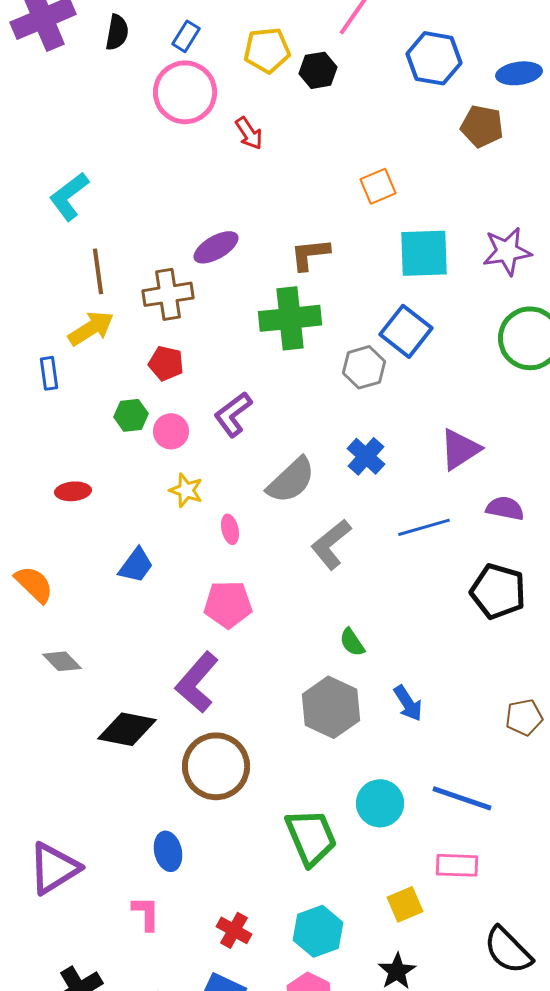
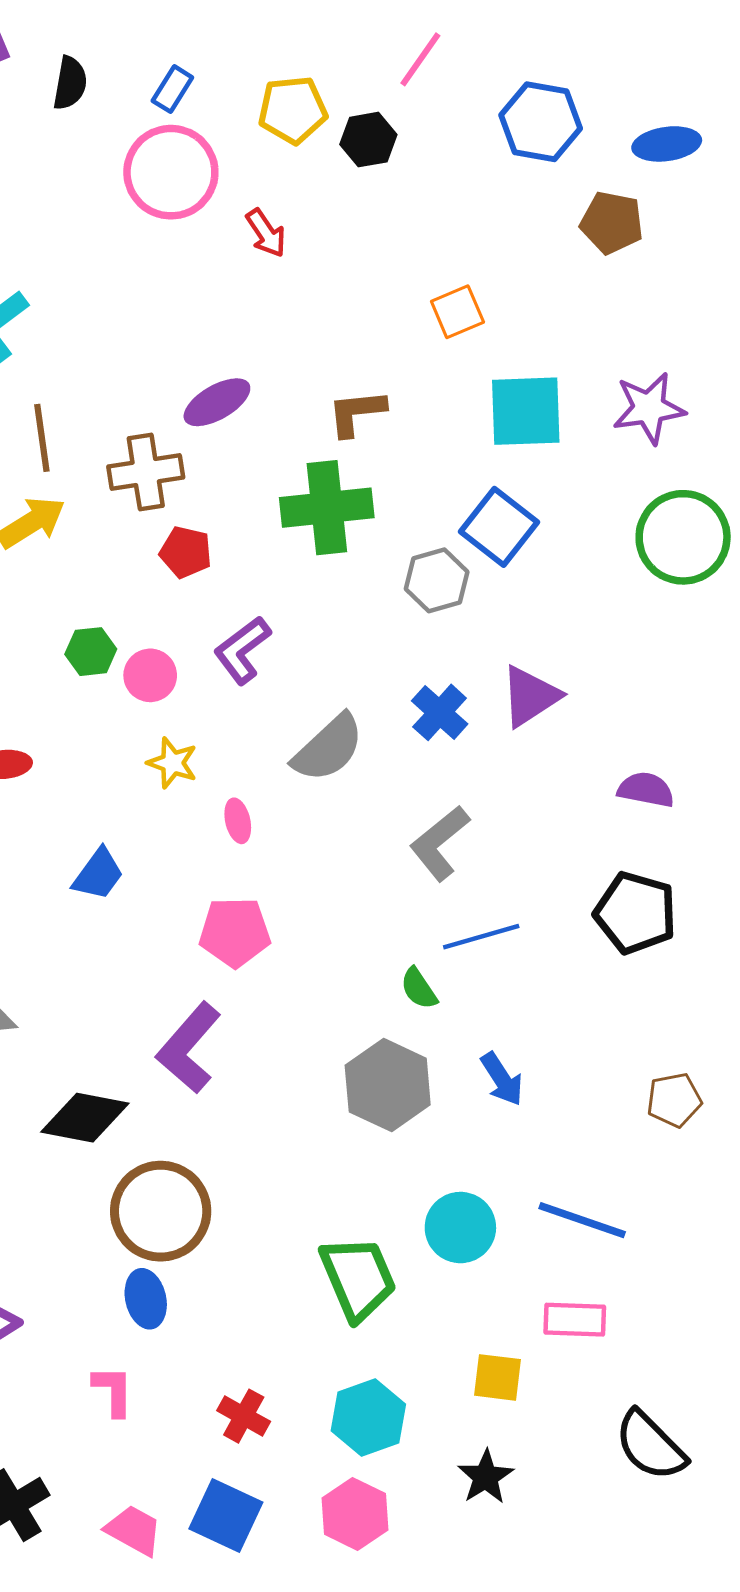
red pentagon: (166, 363) -> (186, 552), moved
purple triangle: (460, 449) -> (530, 696), moved
blue line: (424, 527) -> (481, 937), moved
gray L-shape: (331, 544) -> (440, 843), moved
brown circle: (216, 766) -> (161, 1211), moved
yellow square: (405, 904) -> (498, 1377), turned 30

